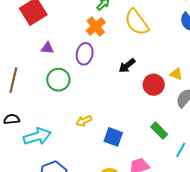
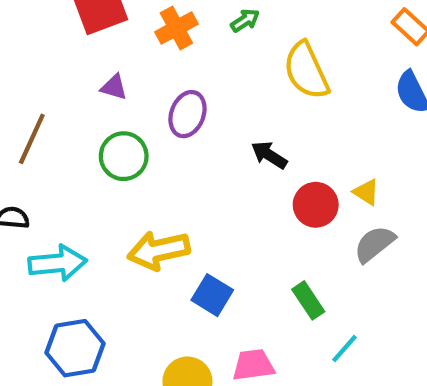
orange cross: (96, 26) -> (176, 28), moved
black arrow: (127, 66) -> (269, 155), turned 60
yellow arrow: (84, 121) -> (159, 250), size x1.8

